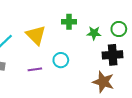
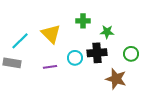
green circle: (119, 29) -> (131, 54), moved
black cross: (113, 55) -> (97, 53), moved

